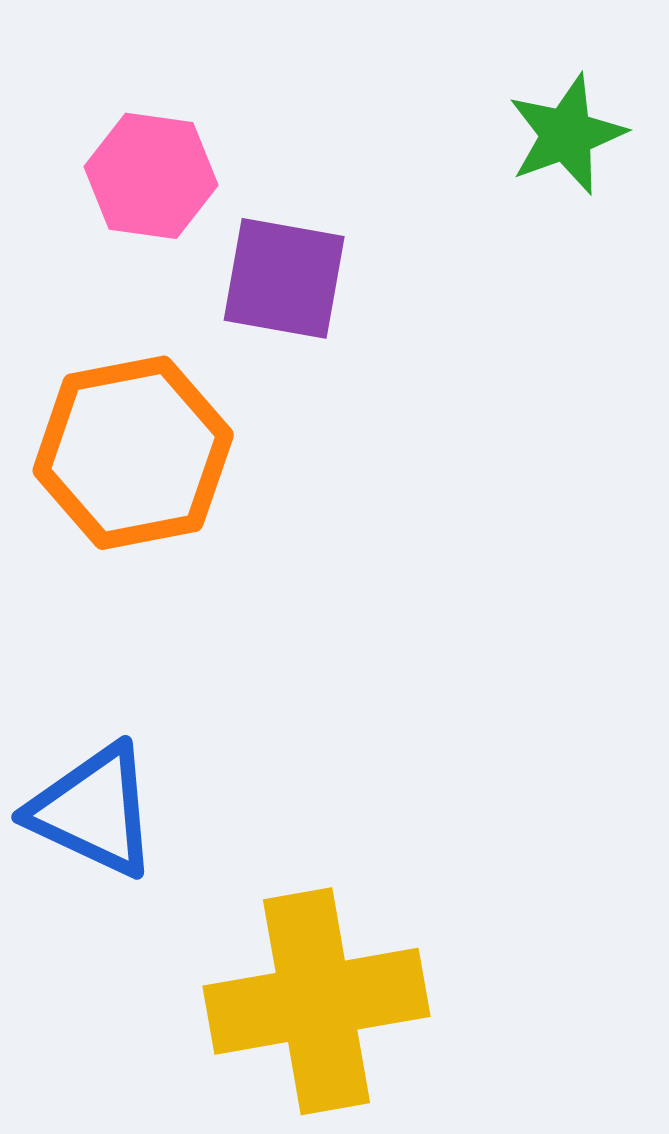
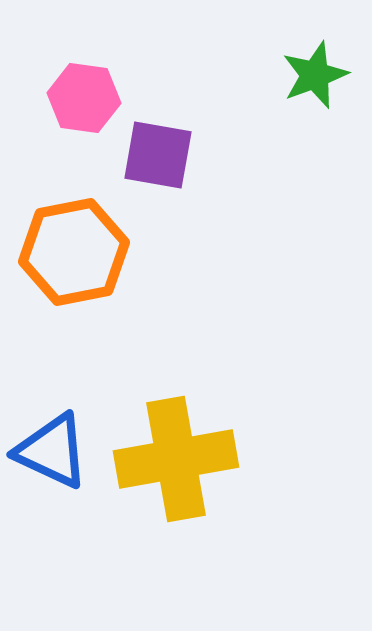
yellow cross: (316, 1001) -> (176, 459), moved

